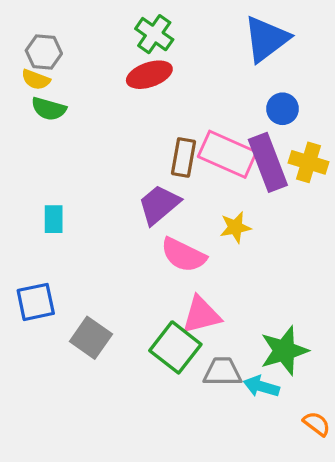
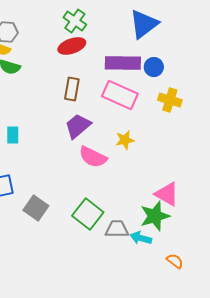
brown rectangle: (183, 157) -> (72, 89), moved
purple rectangle: (268, 162) -> (123, 63), moved, turned -68
pink triangle: (201, 315) -> (167, 194), moved, turned 44

